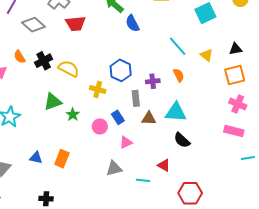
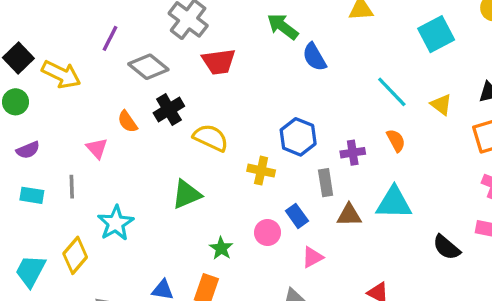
black cross: (44, 61) -> (169, 109), moved
green star: (73, 115) -> (221, 248), moved
black semicircle: (182, 140) -> (447, 247), moved

